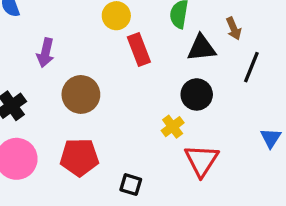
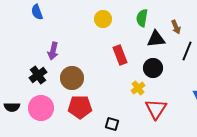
red rectangle: (139, 49) -> (120, 55), moved
purple arrow: (46, 53) -> (53, 51), moved
brown circle: (81, 94) -> (72, 78), moved

